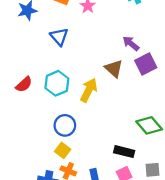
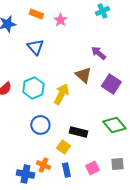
purple square: (146, 64) -> (111, 84), moved, turned -30
yellow square: (63, 150) -> (63, 147), moved
black rectangle: (124, 152) -> (78, 132), moved

